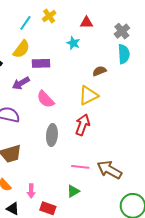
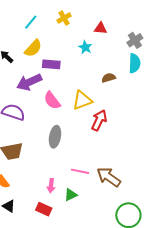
cyan line: (25, 23) -> (31, 22), moved
purple arrow: (21, 83) -> (29, 82), size x1.4
yellow triangle: (88, 96) -> (82, 100), moved
red arrow: (83, 125) -> (99, 120), moved
pink arrow: (31, 191) -> (51, 186), moved

